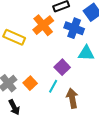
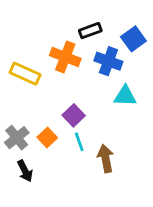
orange cross: (43, 25) -> (65, 57), turned -30
purple square: (62, 67) -> (74, 115), moved
cyan line: (53, 86) -> (79, 142), turned -48

